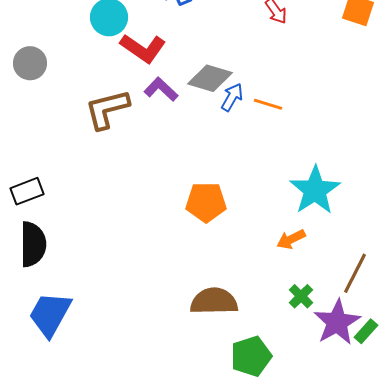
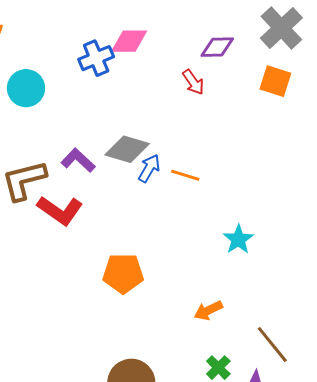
red L-shape: (143, 48) -> (60, 210), moved
cyan star: (315, 190) -> (238, 239), moved, size x0.6
brown line: (355, 273) -> (272, 345), turned -66

